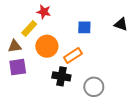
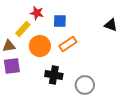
blue square: (84, 27) -> (60, 21), moved
orange rectangle: (73, 56) -> (68, 44), moved

